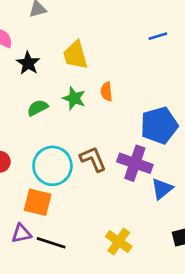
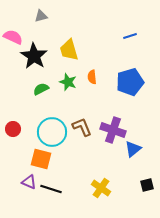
black star: (28, 63) -> (34, 56), size x1.5
blue pentagon: (159, 125) -> (130, 82), moved
purple triangle: (21, 233) -> (29, 182), turned 35

